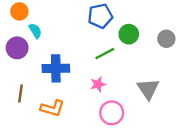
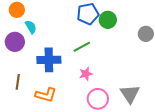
green circle: (129, 34) -> (108, 20), moved
green line: (105, 54) -> (82, 47), moved
gray triangle: (148, 89) -> (130, 94), moved

